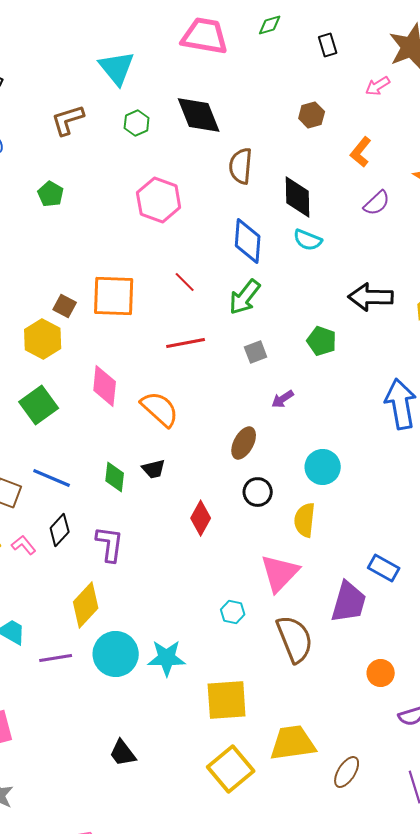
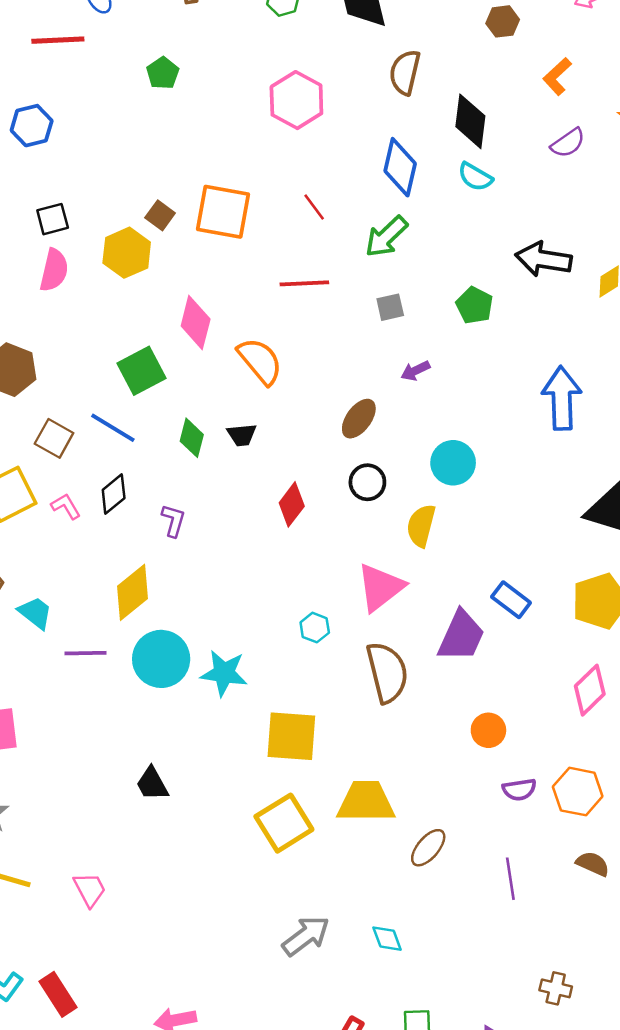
green square: (39, 405) -> (141, 371), moved
purple L-shape: (110, 544) -> (173, 521), size x0.7

